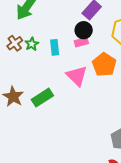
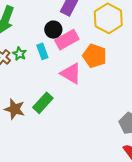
black circle: (84, 30) -> (53, 30), moved
pink rectangle: (81, 42) -> (67, 40), size x1.6

